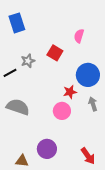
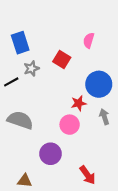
blue rectangle: (17, 23) -> (20, 43), moved
purple circle: (47, 149) -> (51, 154), moved
red arrow: (88, 156) -> (88, 175), moved

